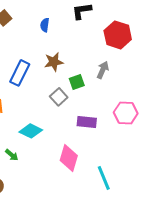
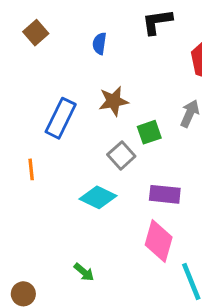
cyan diamond: (31, 131) -> (98, 197), moved
green arrow: (12, 155) -> (84, 272), moved
pink diamond: (69, 158) -> (159, 241), moved

